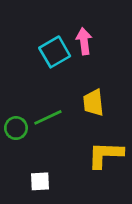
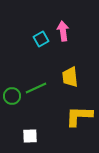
cyan square: (55, 52) -> (41, 39), size x0.7

